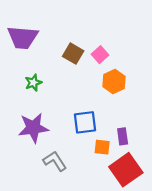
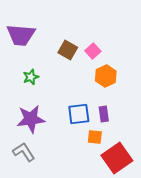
purple rectangle: (123, 136) -> (104, 114), moved
gray L-shape: (55, 161) -> (24, 152), moved

